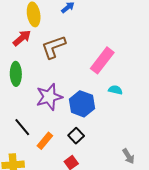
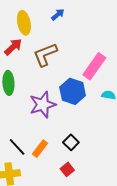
blue hexagon: (82, 104) -> (73, 91), moved
black line: (22, 127) -> (17, 147), moved

